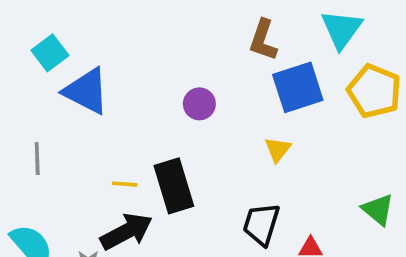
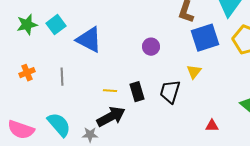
cyan square: (50, 53) -> (56, 25), moved
black rectangle: (174, 186) -> (137, 92), size x0.7
black trapezoid: (261, 224) -> (170, 92), moved

